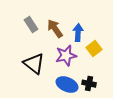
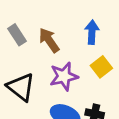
blue arrow: (78, 33) -> (92, 32), moved

